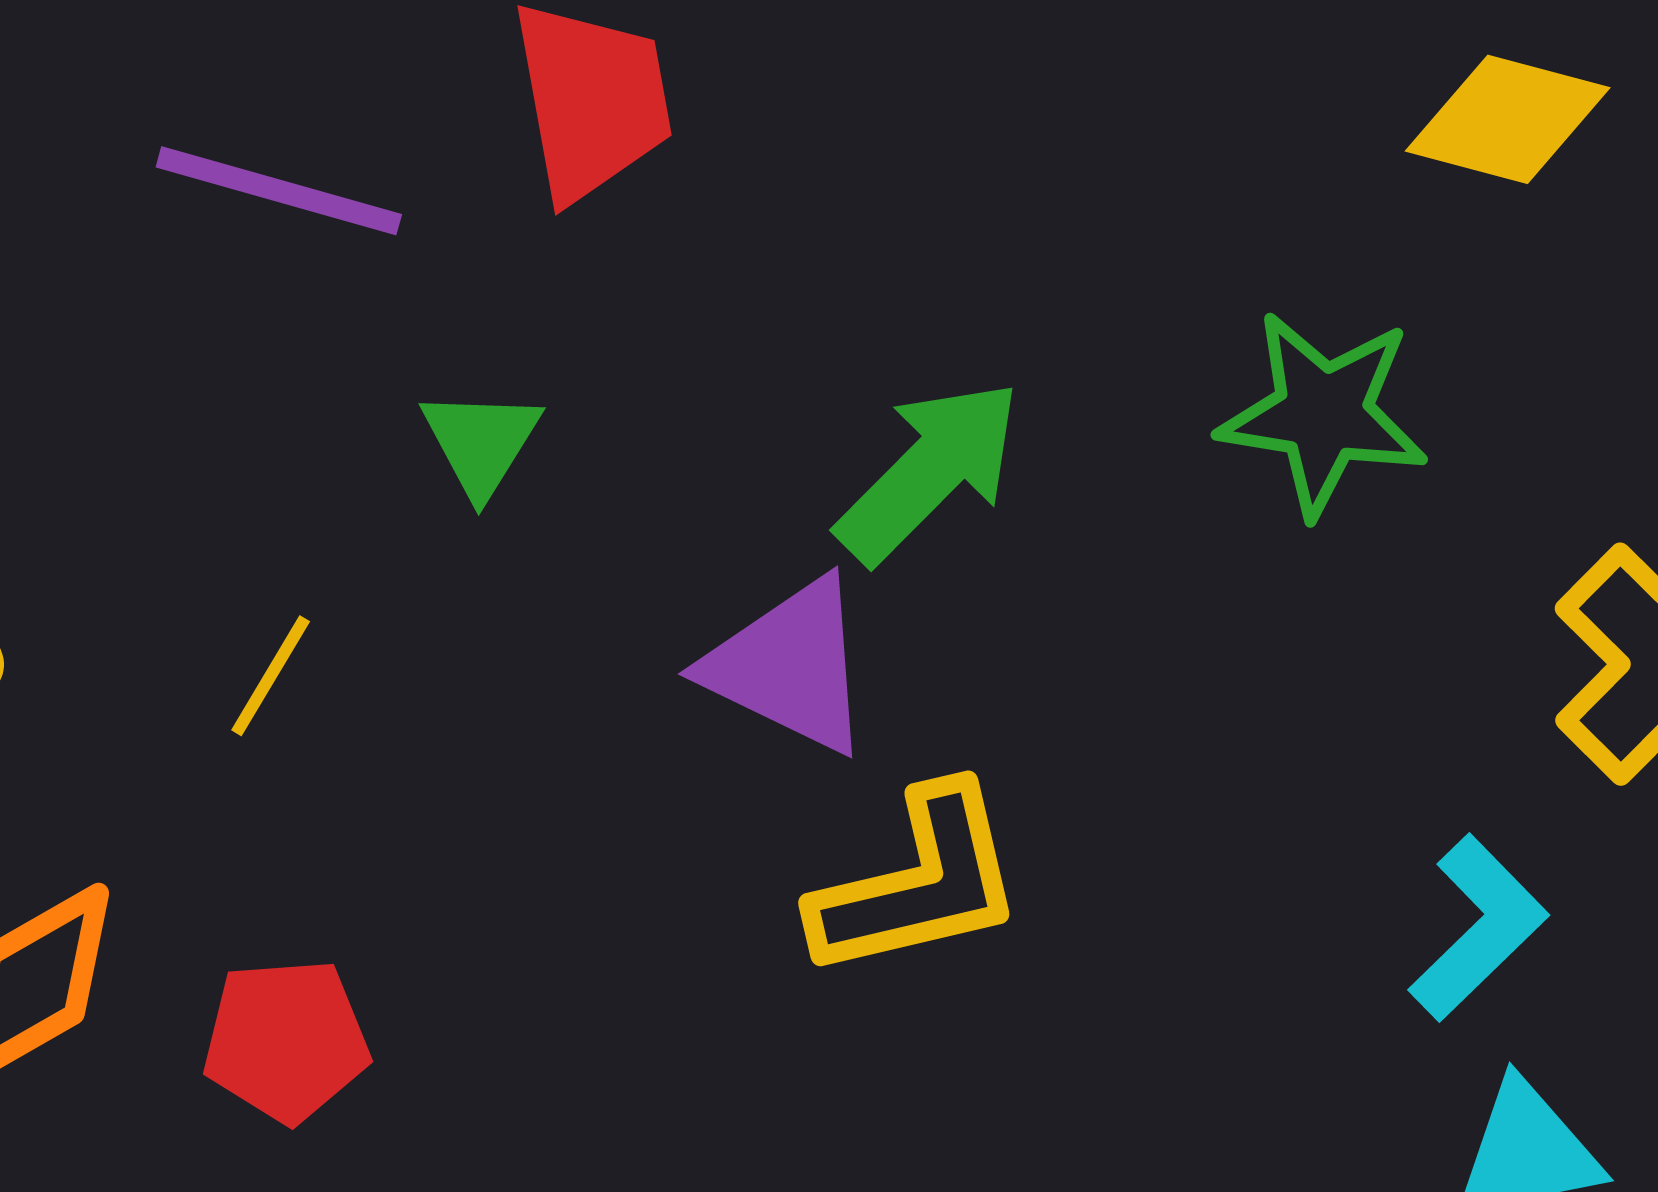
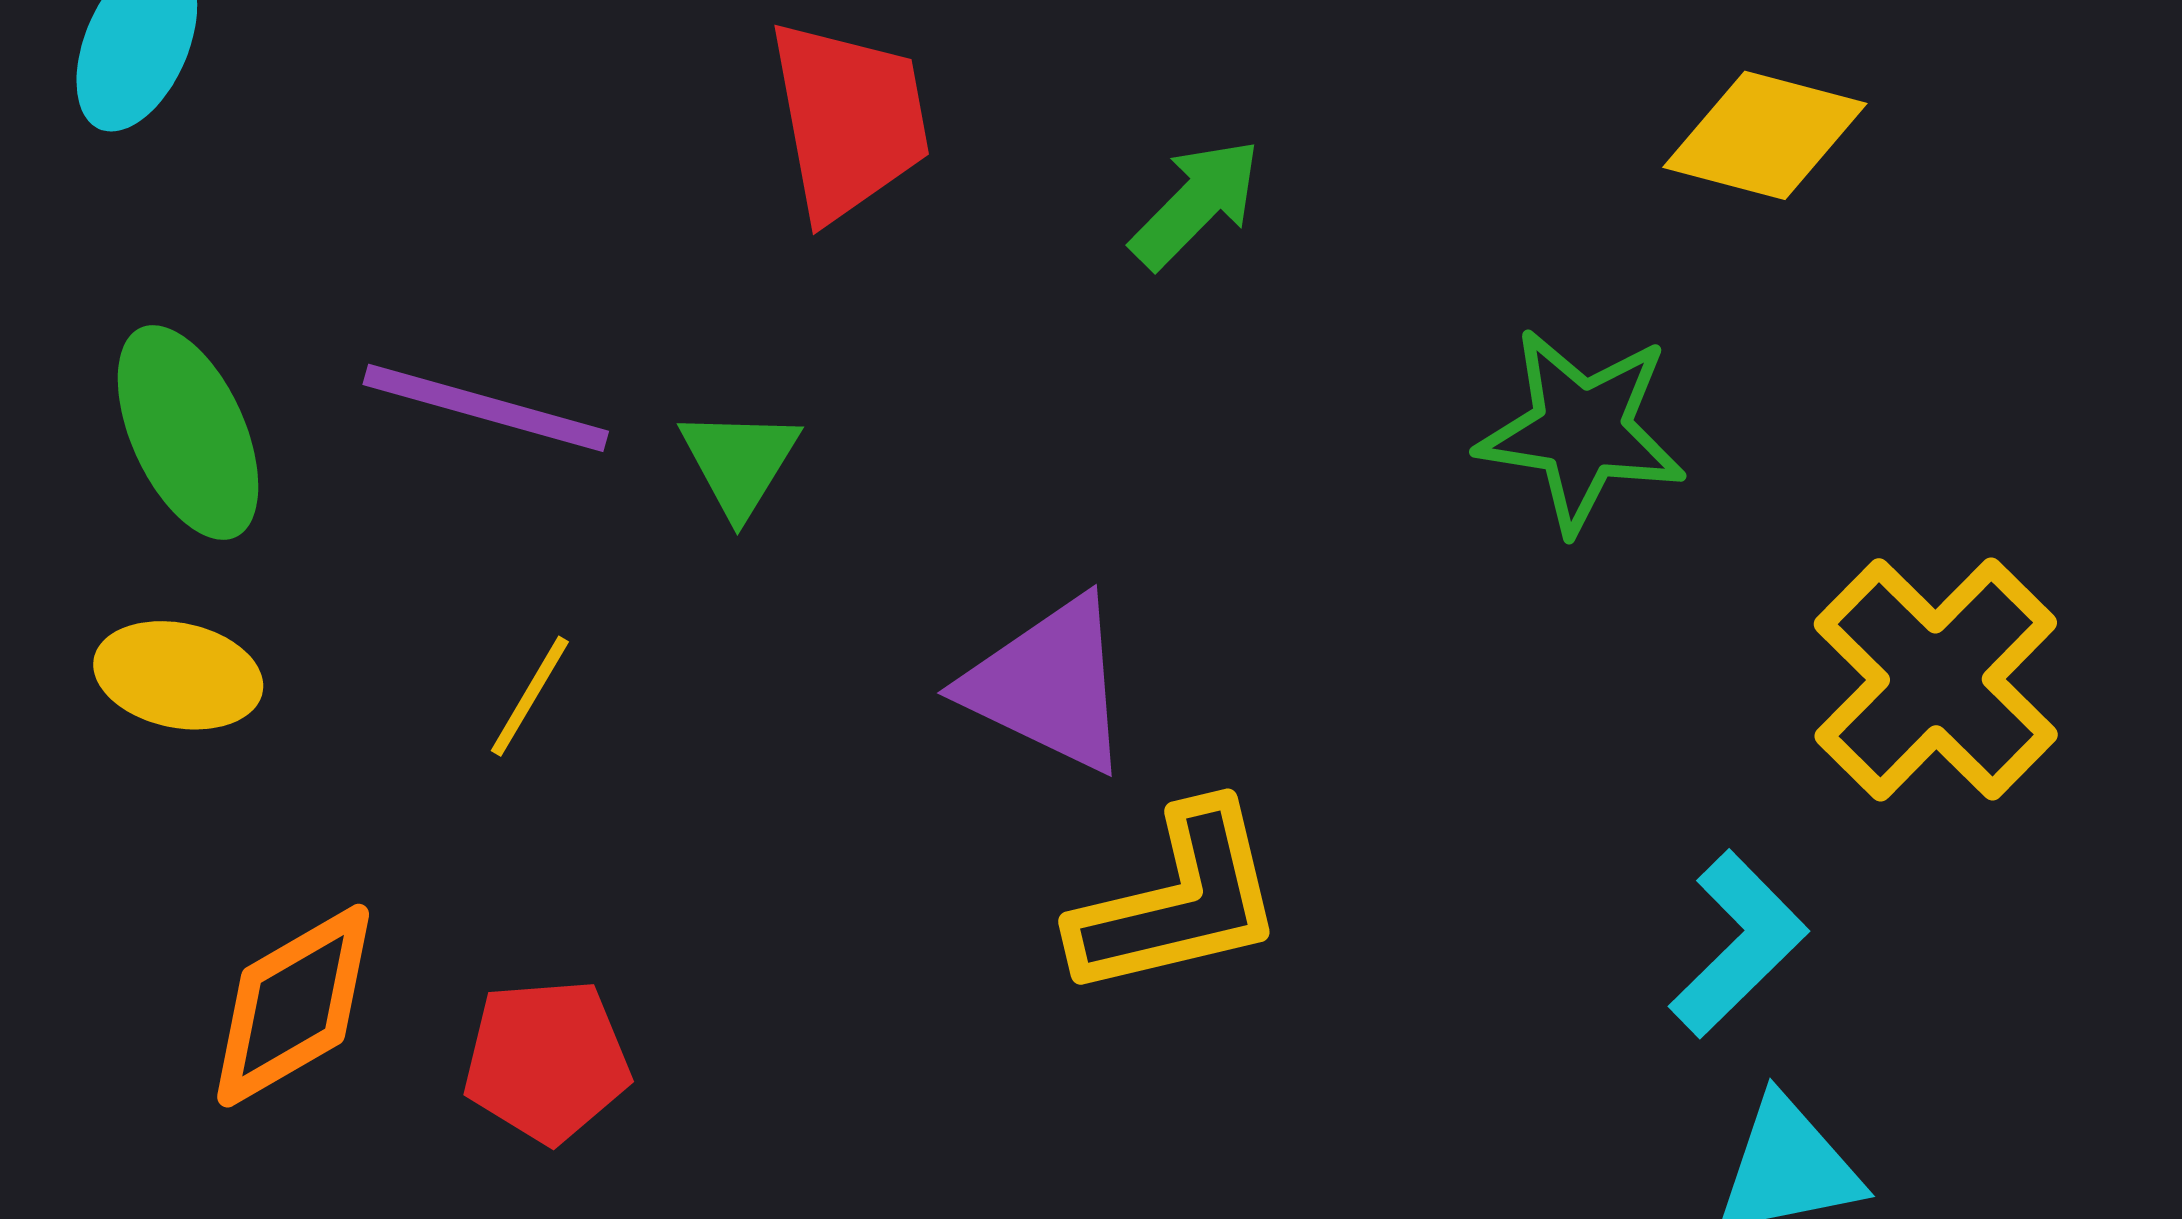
purple line: (279, 191) -> (486, 408), moved
green arrow: (929, 471) -> (1196, 204), moved, size x0.7

